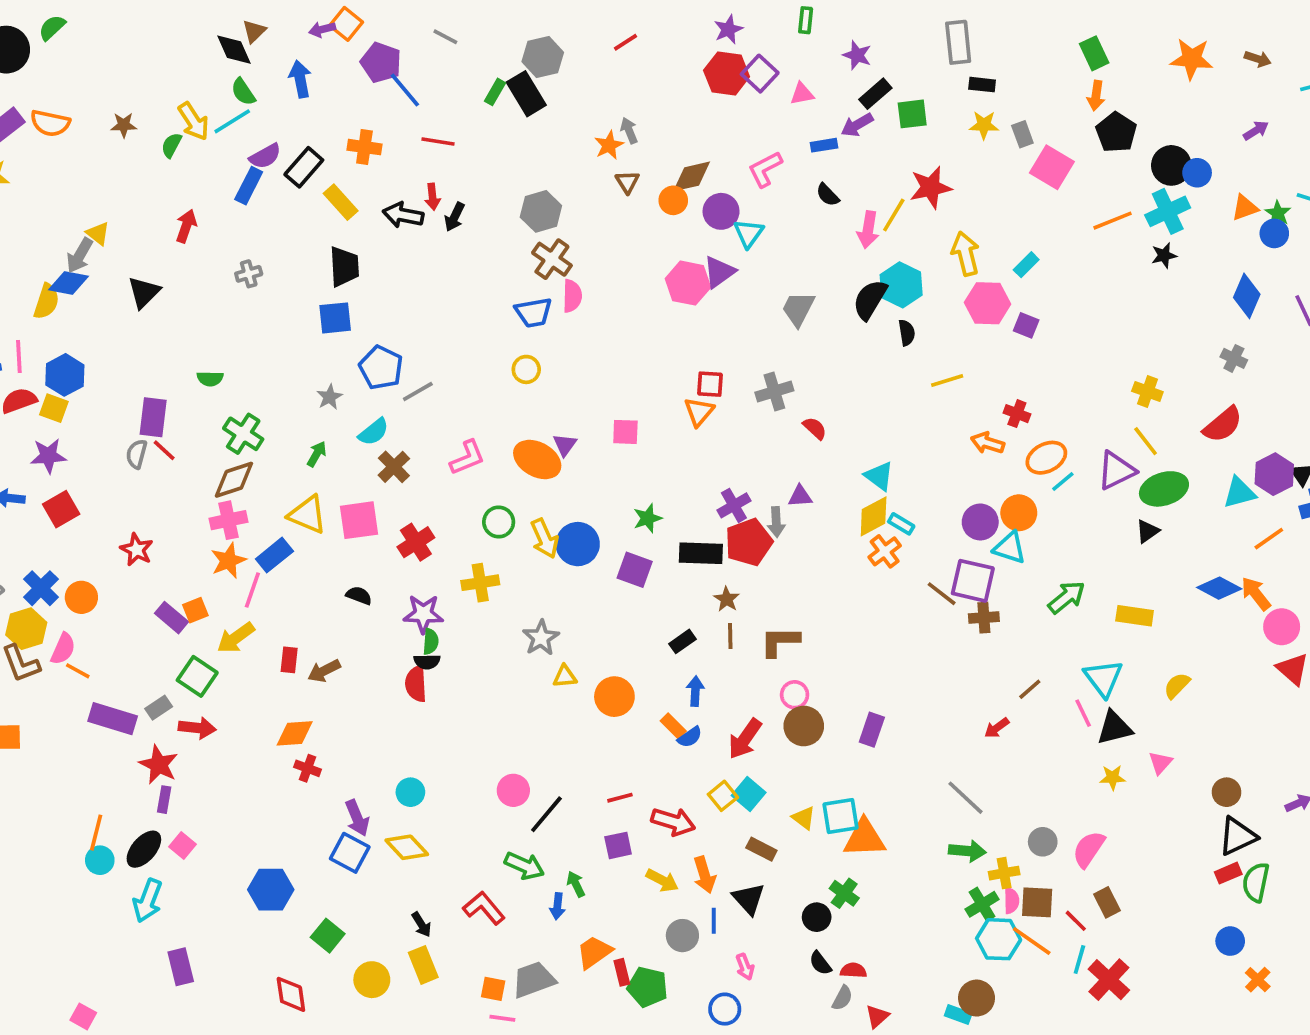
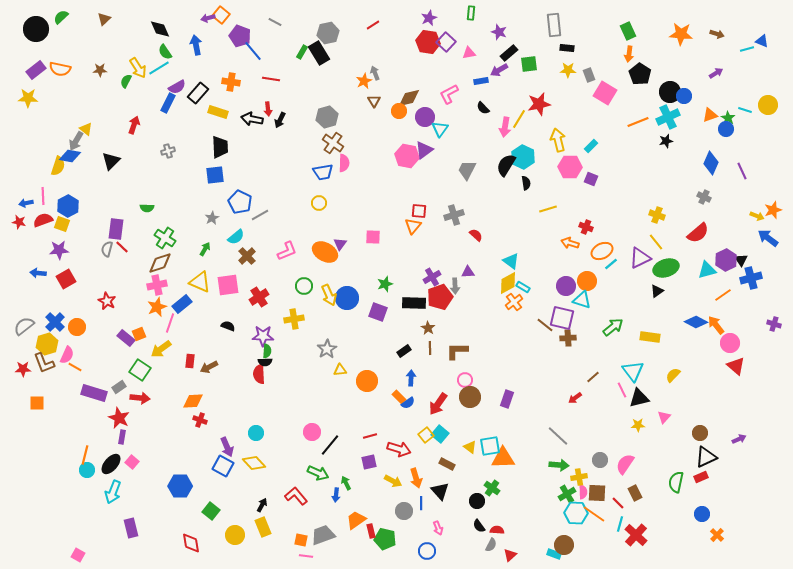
brown triangle: (254, 31) -> (104, 19), moved
yellow rectangle: (341, 202) -> (218, 112), turned -30
green semicircle: (1256, 882) -> (676, 482), moved
black arrow: (421, 925) -> (262, 505), turned -120

